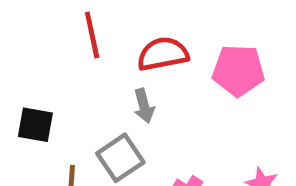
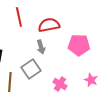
pink pentagon: (238, 70) -> (79, 45), moved

